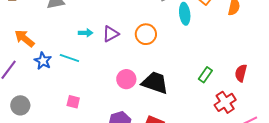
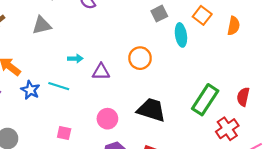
purple triangle: (111, 34) -> (101, 72), moved, turned 30
green rectangle: (205, 75) -> (205, 100), size x1.8
pink circle: (126, 79) -> (107, 119), moved

